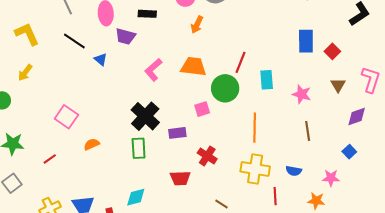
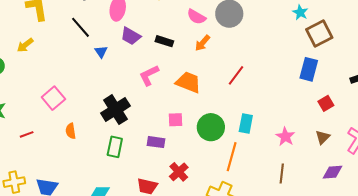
black rectangle: (147, 14) -> (164, 41), moved
blue rectangle: (306, 41) -> (309, 69), moved
red line: (240, 62) -> (236, 75), moved
cyan rectangle: (267, 80) -> (246, 123), moved
green circle: (225, 88) -> (211, 127), moved
pink square: (202, 109) -> (176, 120), moved
black cross: (145, 116) -> (115, 110), moved
orange semicircle: (92, 144) -> (71, 131), turned -91

